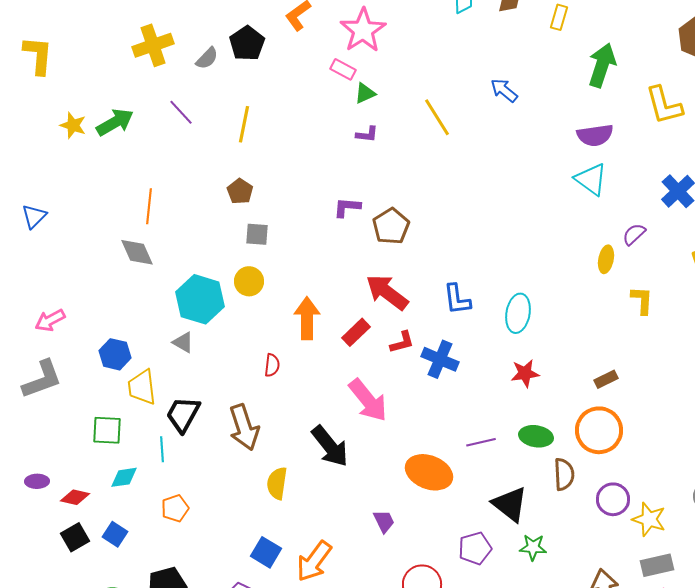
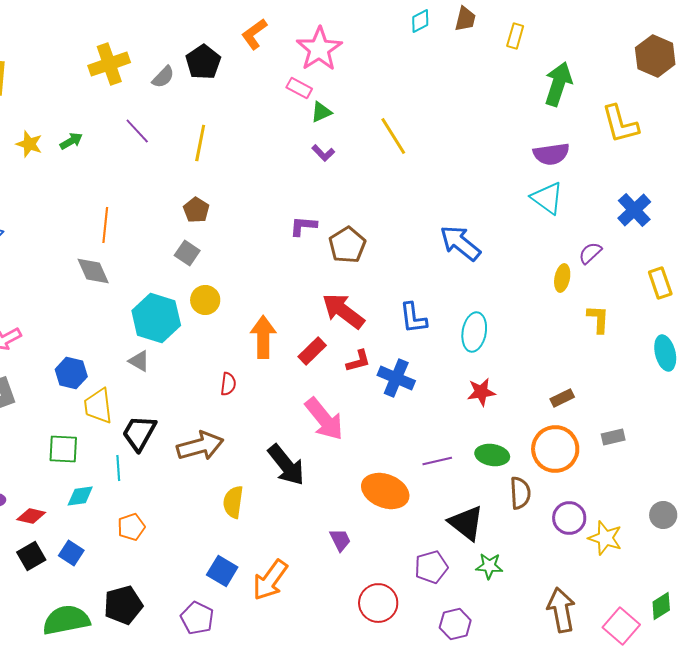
blue arrow: (504, 90) -> (460, 243), moved, size x1.5
green arrow: (115, 122) -> (71, 141), size x0.6
purple L-shape: (367, 134) -> (323, 153), turned 40
gray square: (257, 234) -> (187, 253), moved, turned 30
brown arrow: (244, 427) -> (200, 446), turned -87
gray rectangle: (657, 565) -> (613, 437), moved, size x0.7

